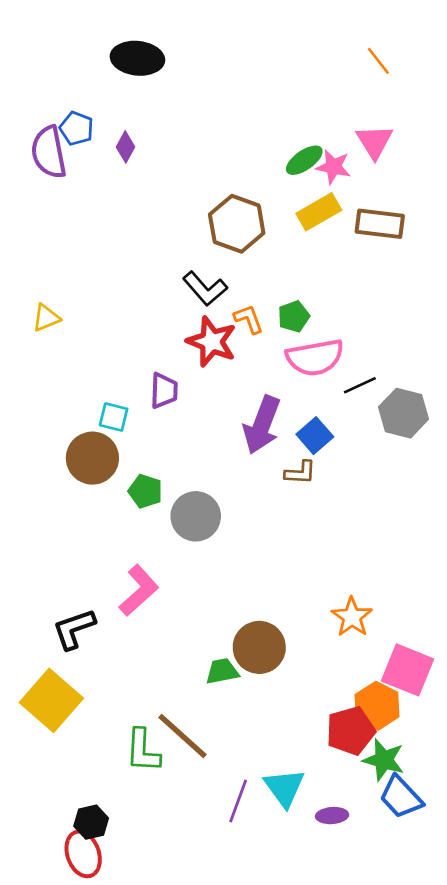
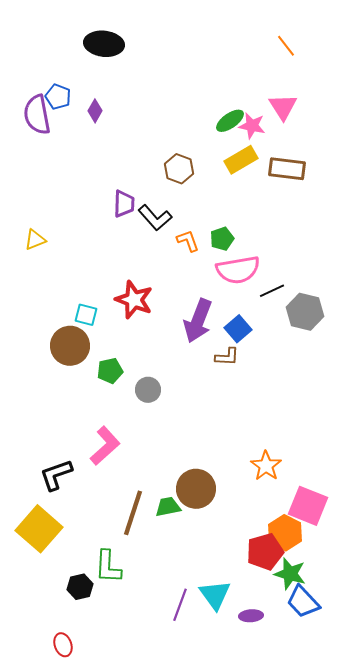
brown hexagon: (237, 224) -> (179, 169), size x0.7
red star: (212, 342) -> (134, 300), moved
purple trapezoid: (164, 391) -> (124, 204), moved
green pentagon: (145, 491) -> (110, 371), turned -30
gray circle: (196, 516) -> (148, 390), size x0.7
brown line: (182, 736) -> (133, 513), moved, turned 66
black hexagon: (91, 822) -> (80, 587), moved
red ellipse: (83, 854) -> (63, 645), size x0.7

